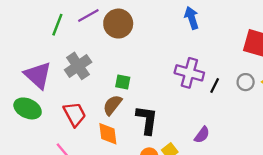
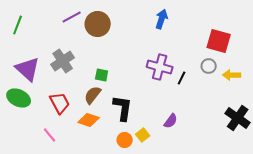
blue arrow: (192, 18) -> (162, 19), turned 36
green line: (57, 25) -> (18, 25), moved
gray circle: (246, 82) -> (209, 66), moved
orange diamond: (108, 134) -> (89, 120), turned -65

